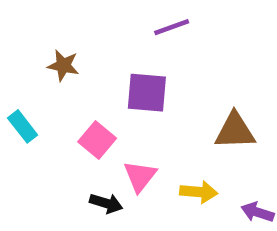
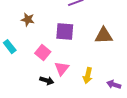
brown triangle: (235, 131) -> (104, 36), moved
yellow arrow: (199, 192) -> (88, 76), turned 98

